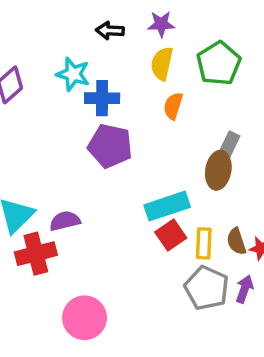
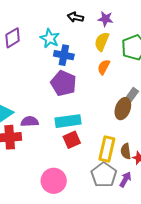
cyan rectangle: (167, 206) -> (68, 121), moved
red square: (171, 235) -> (72, 140), moved
yellow rectangle: (204, 243) -> (107, 149), size x1.4
pink circle: (85, 318) -> (54, 181), moved

